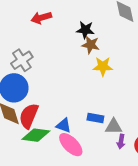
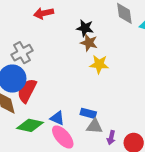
red semicircle: (29, 116) -> (27, 91), moved
gray triangle: (114, 126) -> (95, 126), moved

